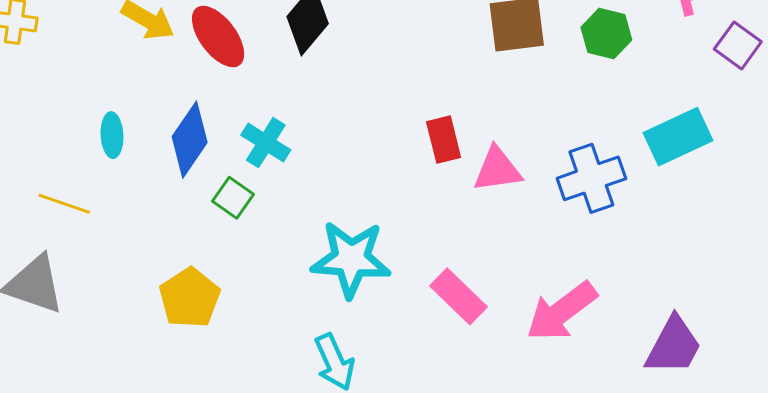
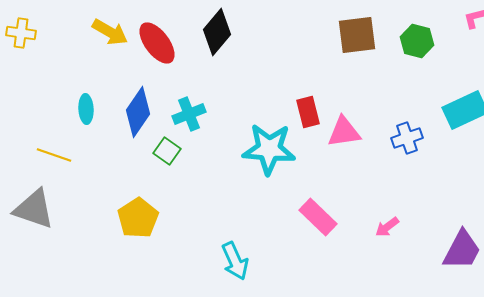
cyan cross: (266, 143) -> (189, 114), turned 36
blue cross: (591, 178) -> (407, 138), size x0.7
cyan star: (351, 259) -> (269, 149), moved
pink arrow: (562, 311) -> (387, 227), size x0.5

